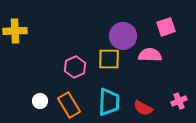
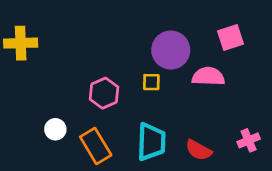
yellow square: (109, 59) -> (151, 82), size x0.6
white circle: (40, 101) -> (55, 129), moved

